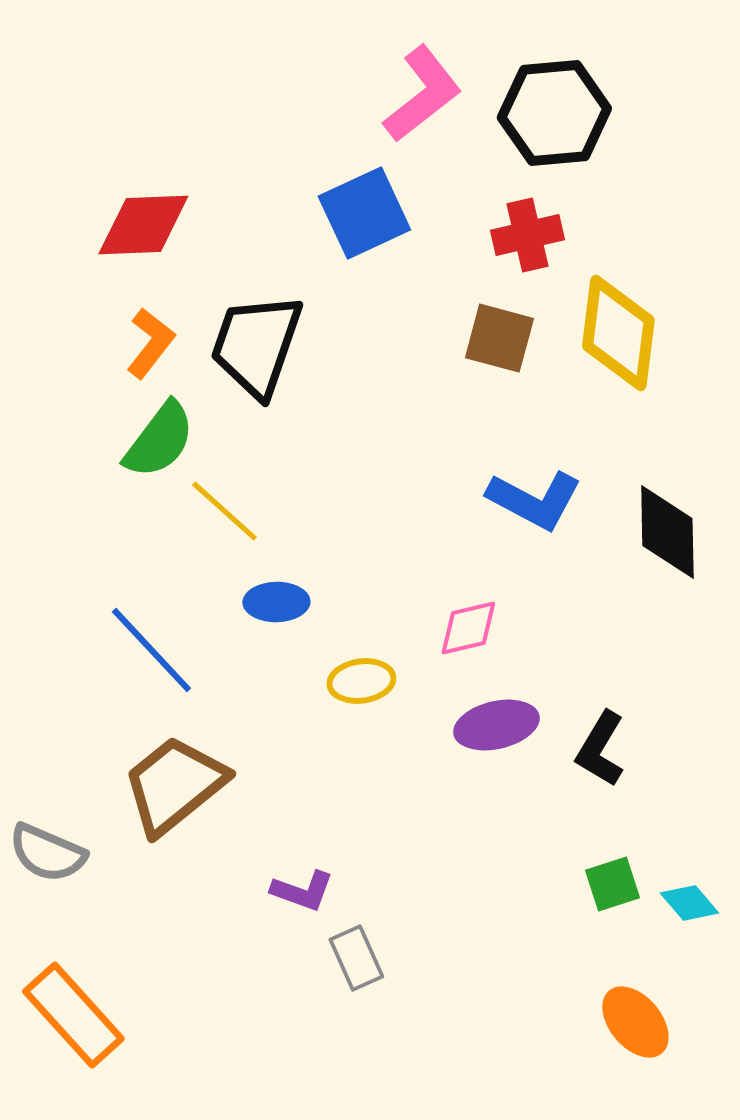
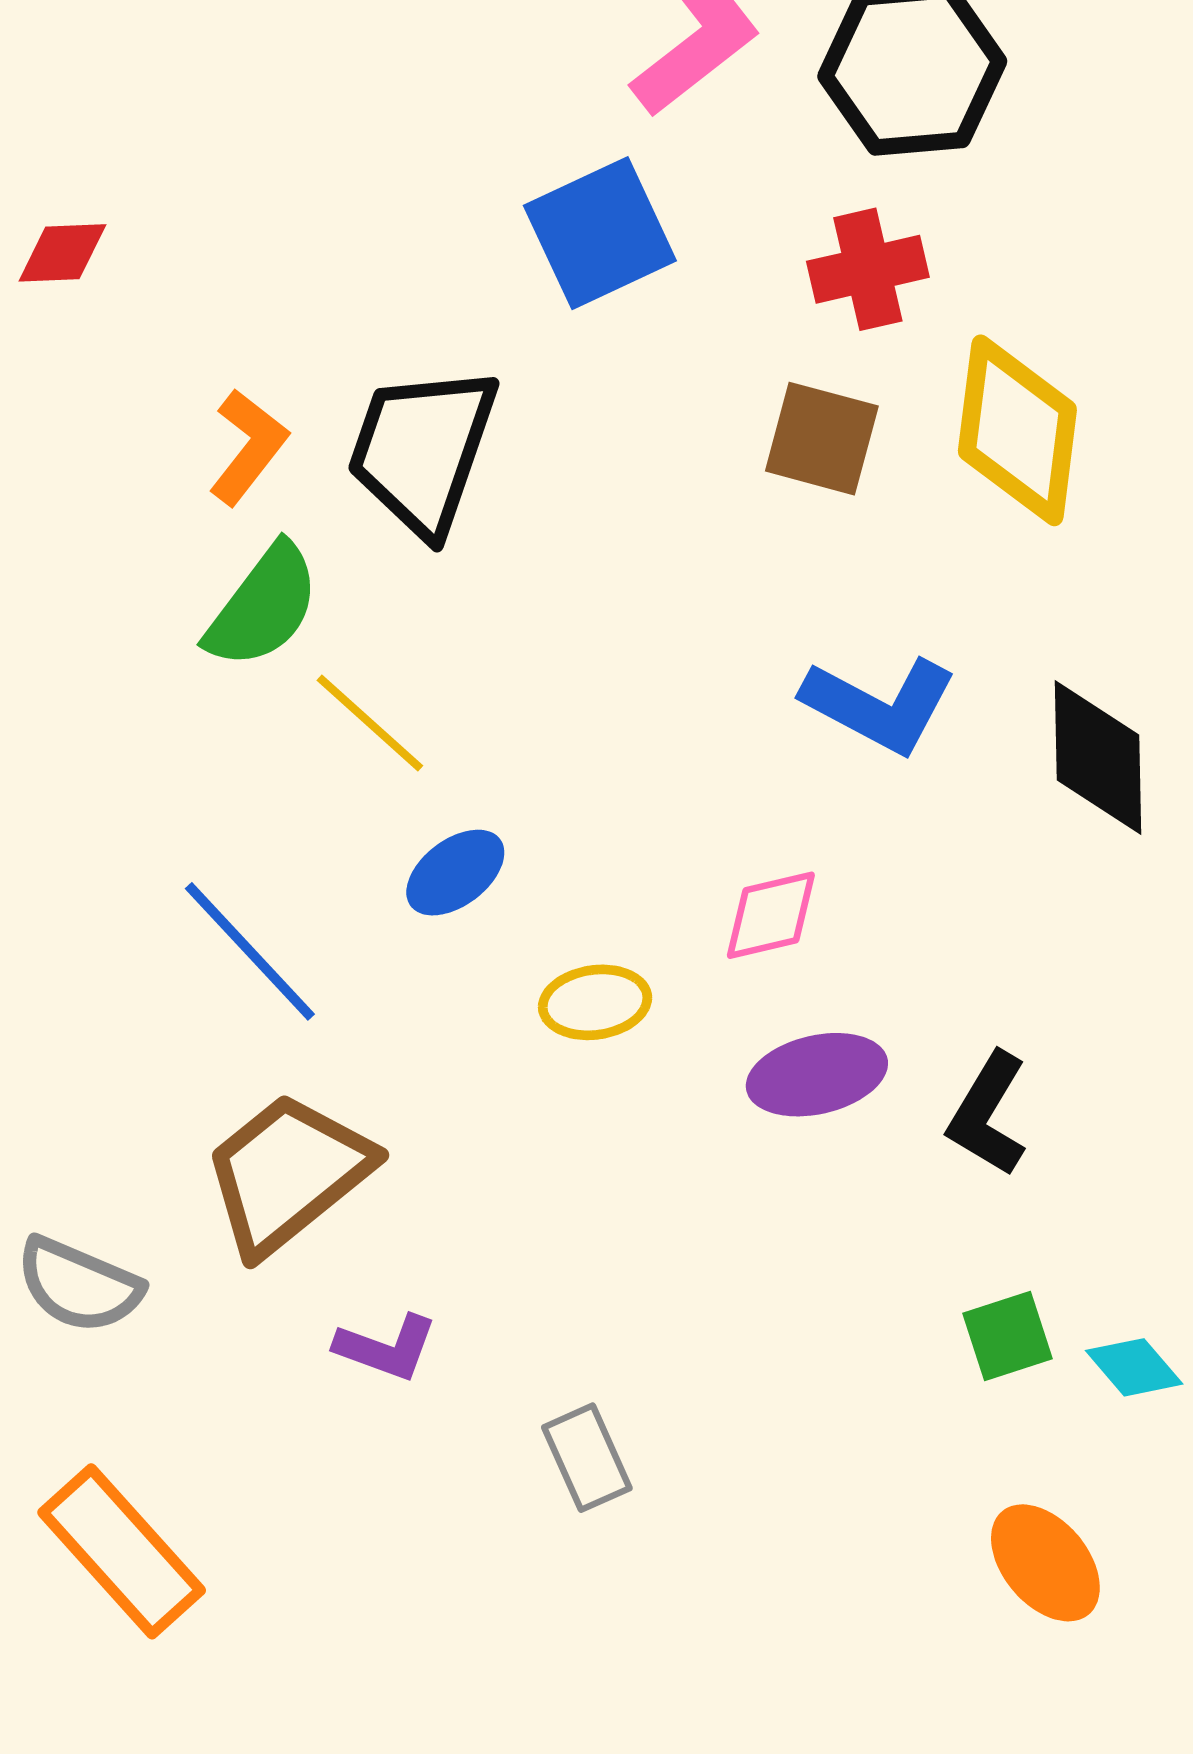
red diamond: (143, 225) -> (62, 253), moved, size x0.6
blue ellipse: (276, 602) -> (455, 873), turned -36
purple L-shape: (302, 891) -> (386, 1348), moved

